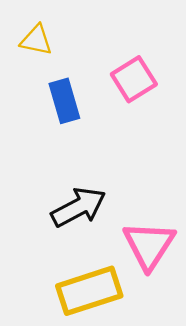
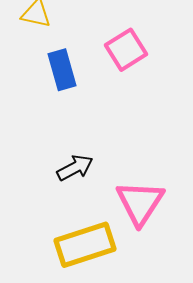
black arrow: (78, 207) -> (75, 168), size x0.7

